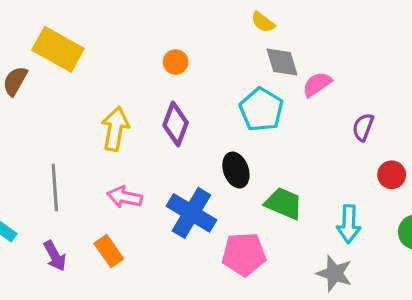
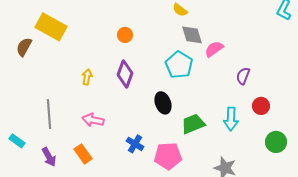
yellow arrow: (115, 129) -> (87, 77), size x0.6
green trapezoid: (284, 203) -> (193, 124), turned -45
blue cross: (191, 213) -> (135, 144), moved, size x0.6
cyan arrow: (349, 224) -> (231, 119), moved

